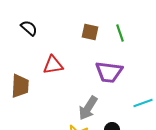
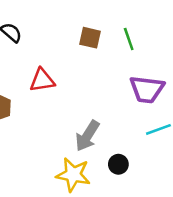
purple trapezoid: (109, 72) -> (147, 89), moved

